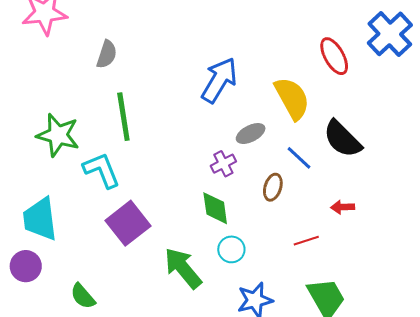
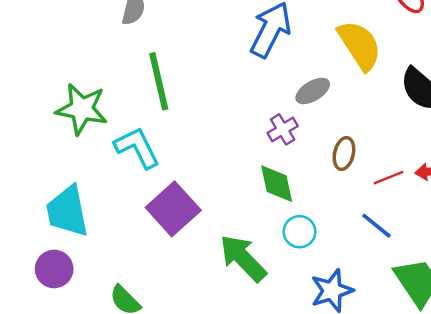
blue line: (299, 158) -> (376, 226), moved
red line: (306, 241) -> (388, 178), moved

